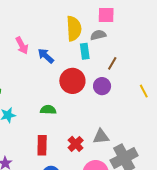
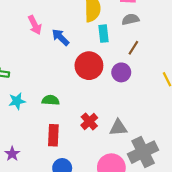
gray semicircle: (98, 35) -> (131, 19), moved
green semicircle: (48, 110) -> (51, 100), moved
red cross: (76, 144) -> (89, 121), moved

